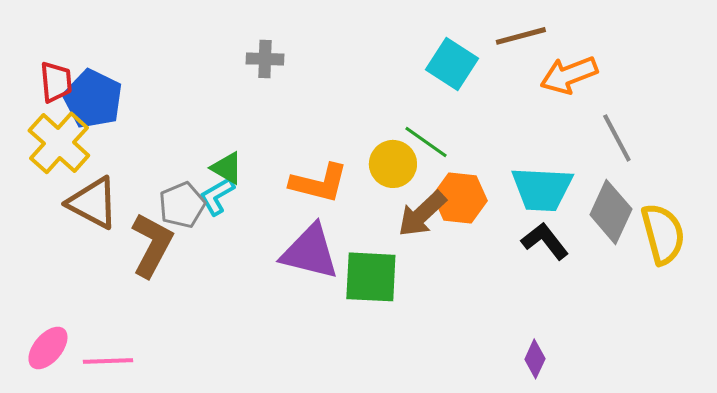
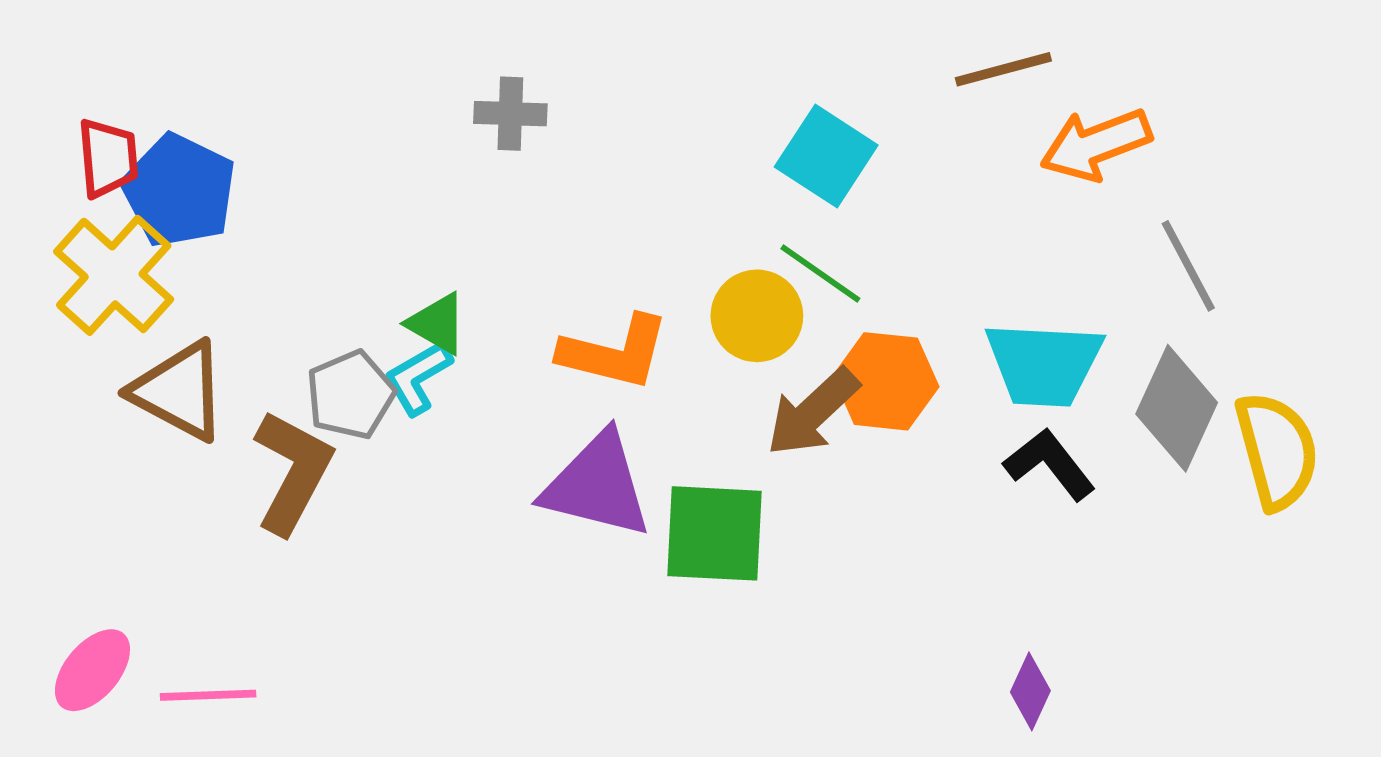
cyan square: (452, 64) -> (826, 156), moved

